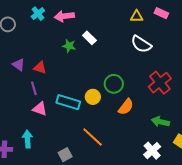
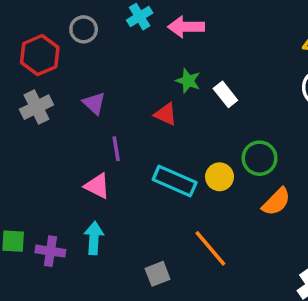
white rectangle: (89, 38) -> (225, 94), moved
red triangle: (40, 68) -> (166, 114), moved
pink triangle: (40, 109) -> (97, 186), moved

